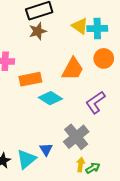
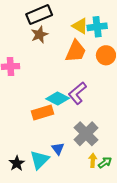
orange trapezoid: (73, 69) -> (76, 51), moved
orange rectangle: (30, 79) -> (43, 112), moved
purple L-shape: (95, 102) -> (77, 93), moved

